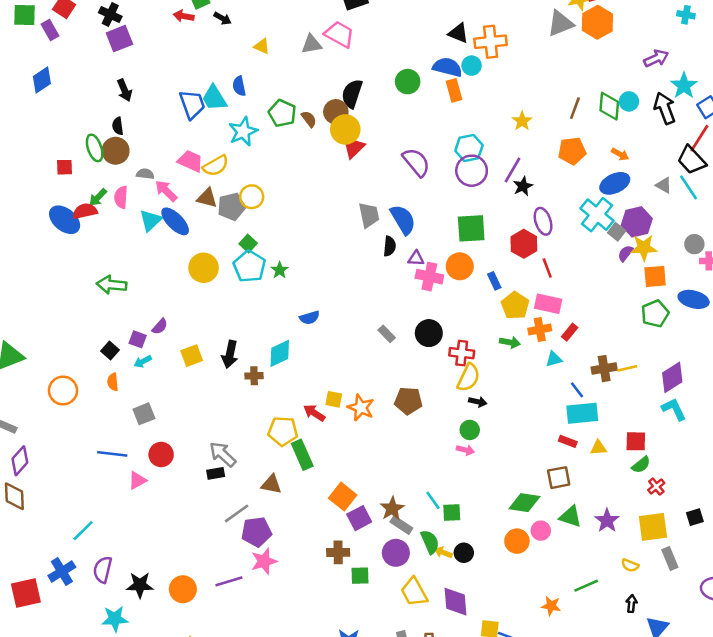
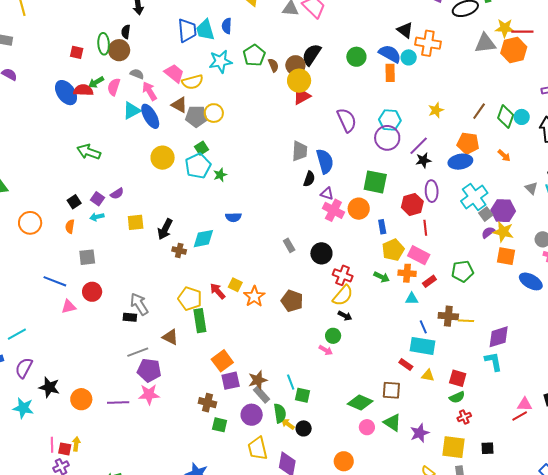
blue ellipse: (615, 183) -> (460, 162), moved
green pentagon: (655, 314) -> (462, 271), moved
orange circle: (517, 541) -> (344, 461), moved

